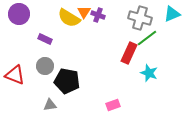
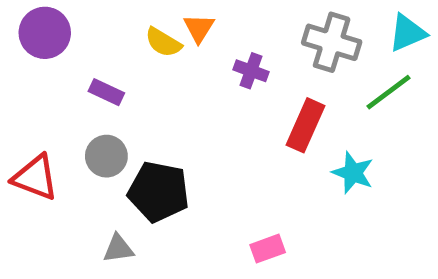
purple cross: (98, 15) -> (251, 71), moved
yellow semicircle: (69, 18) -> (163, 42), size x0.7
green line: (147, 38) -> (388, 92), moved

